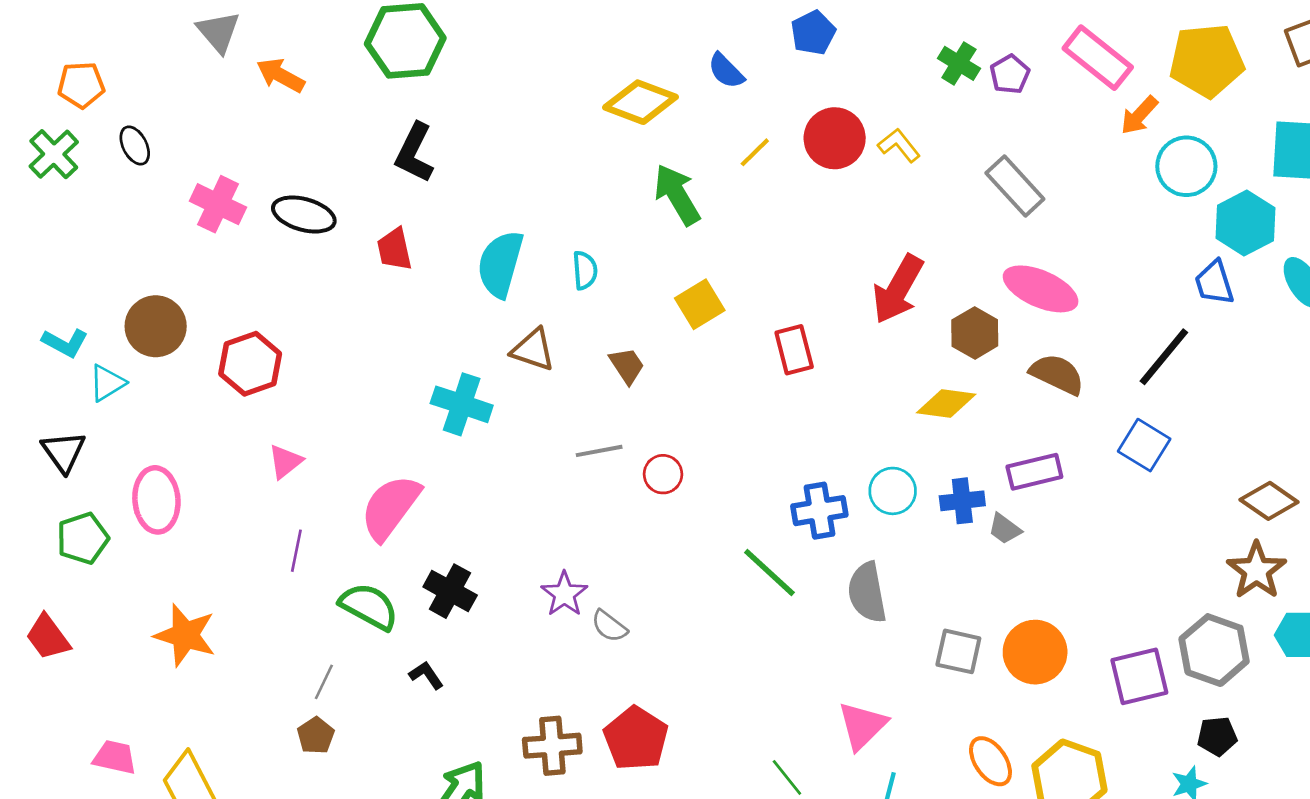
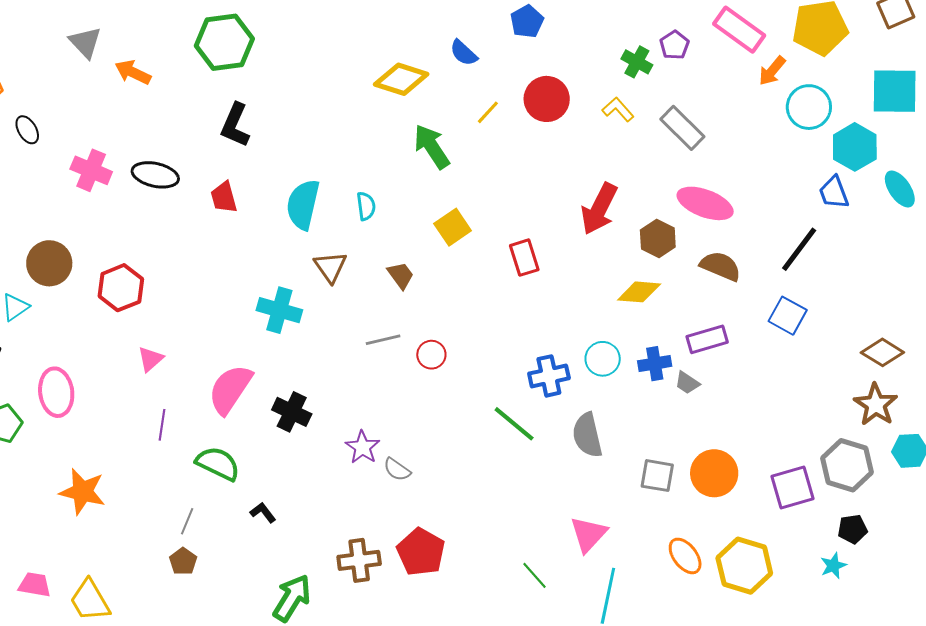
green cross: (959, 63) -> (637, 62), moved
yellow L-shape: (899, 145) -> (618, 109), moved
brown triangle: (533, 350) -> (330, 267), turned 39
black cross: (450, 591) -> (292, 412), moved

